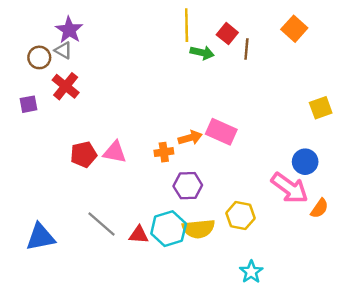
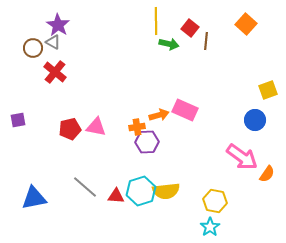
purple square: (28, 104) -> (18, 120), moved
blue circle: (305, 162) -> (255, 120), moved
purple hexagon: (188, 186) -> (147, 142), moved
yellow hexagon: (240, 216) -> (215, 201), moved

